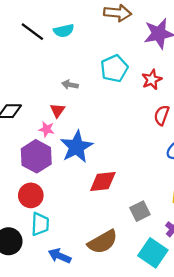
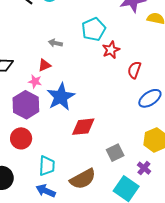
red star: (152, 80) -> (111, 50), moved
red triangle: (57, 110) -> (44, 65), turned 32
cyan trapezoid: (40, 224) -> (47, 166), moved

